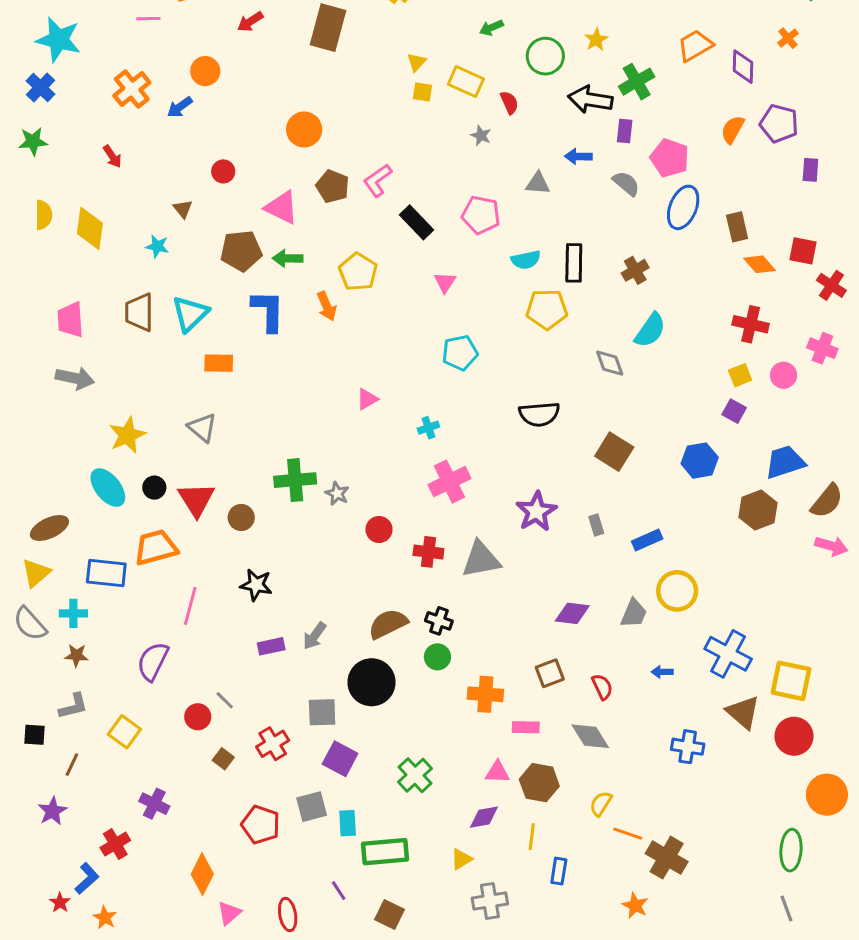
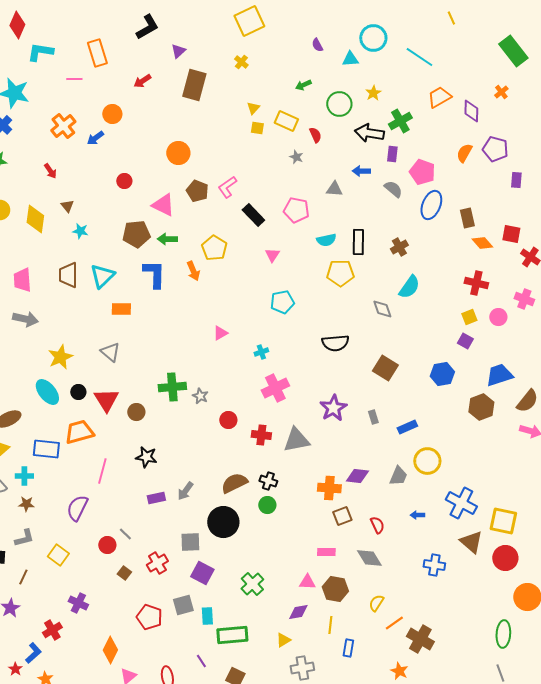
brown triangle: (183, 209) -> (67, 206), moved
orange cross: (485, 694) -> (329, 488), moved
orange line: (628, 834) -> (394, 623), turned -54

